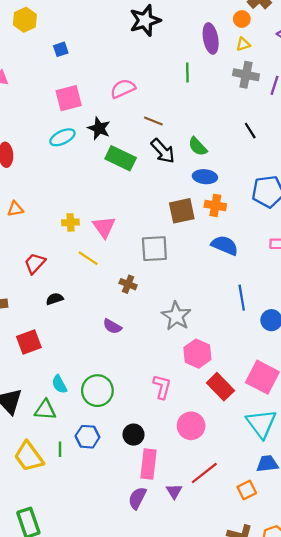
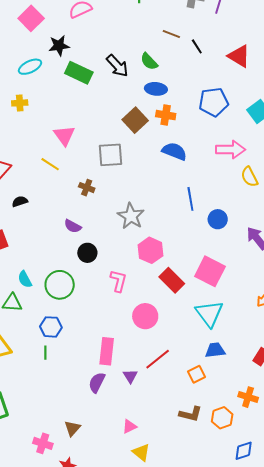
pink square: (69, 98) -> (31, 18), turned -30
brown line: (153, 121) -> (171, 34), moved
black star: (99, 128) -> (59, 46), turned -30
cyan ellipse: (62, 137) -> (30, 67), moved
brown square: (182, 211) -> (135, 120), turned -30
yellow cross: (70, 222) -> (20, 103), moved
black circle: (133, 435) -> (87, 253), moved
green line: (60, 449) -> (45, 353), moved

